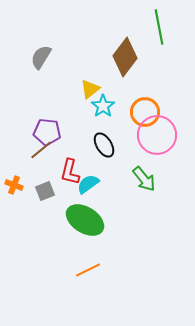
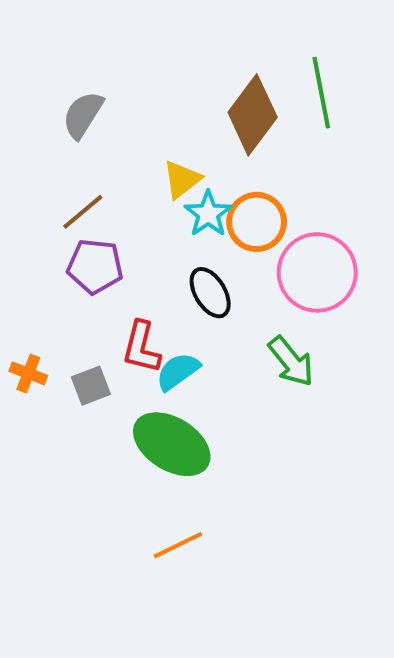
green line: (159, 27) -> (321, 93), moved
orange circle: (145, 112) -> (257, 222), moved
brown line: (41, 150) -> (83, 212), moved

